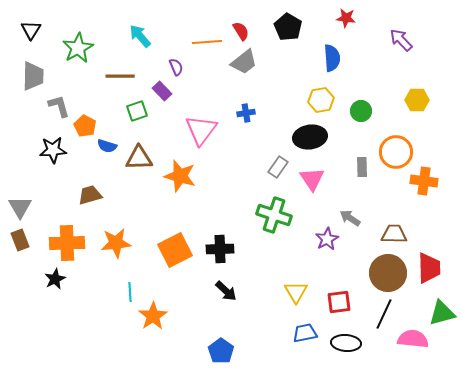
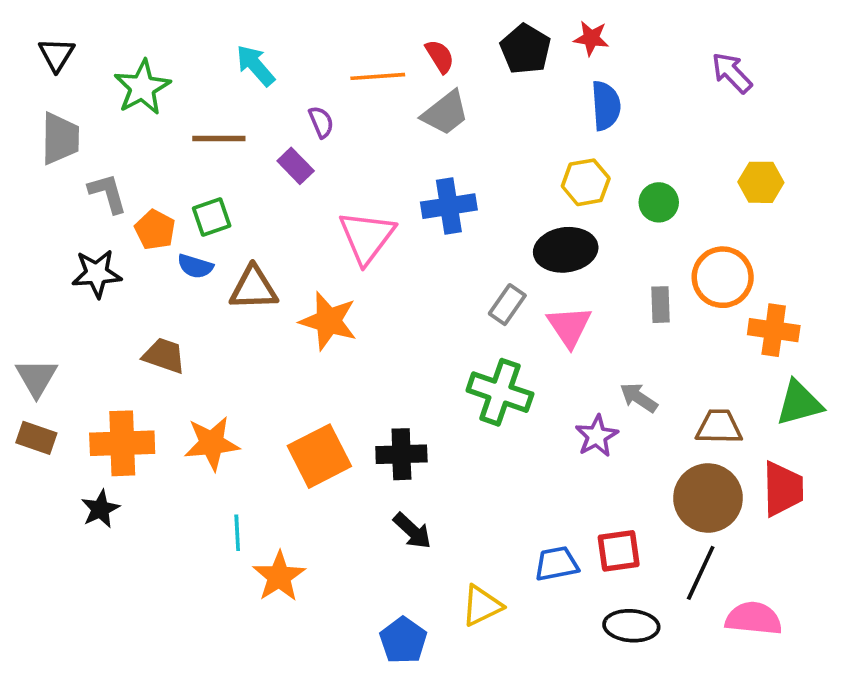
red star: (346, 18) -> (591, 38), moved
green square: (137, 111) -> (212, 217), moved
blue cross: (246, 113) -> (449, 206), size x1.6
brown trapezoid: (90, 195) -> (164, 356), turned 35
brown rectangle: (20, 240) -> (36, 438), turned -50
yellow triangle: (296, 292) -> (482, 606), moved, turned 35
green triangle: (442, 313) -> (799, 403), moved
blue trapezoid: (305, 333) -> (557, 564), moved

